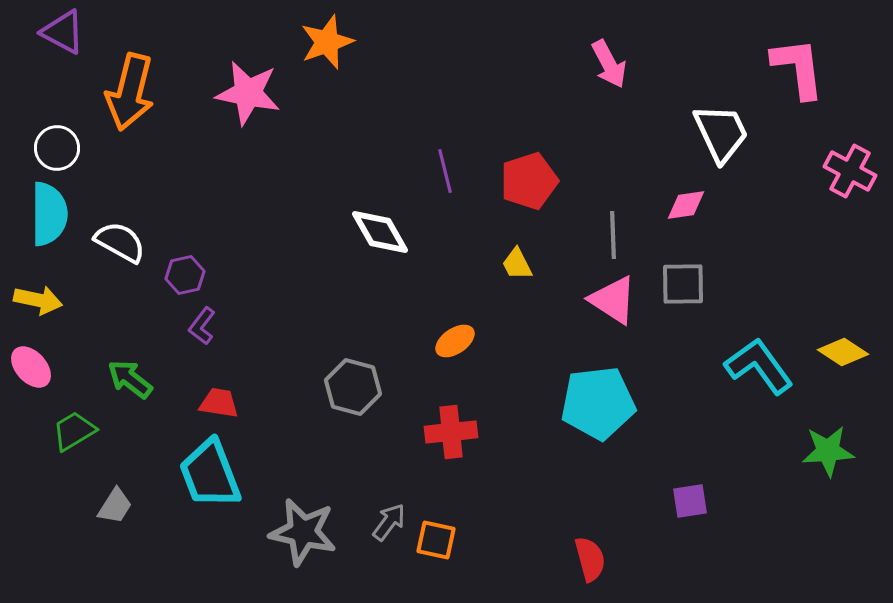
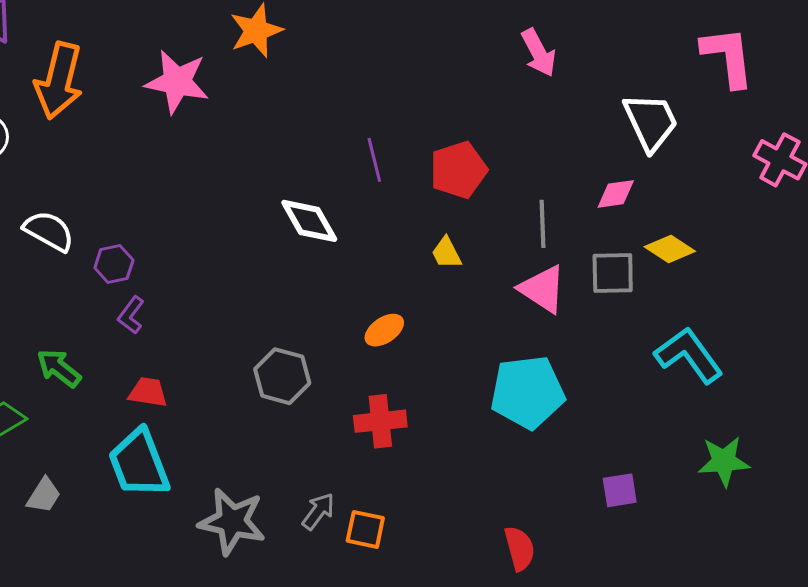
yellow diamond: (843, 352) -> (670, 249), moved
green star: (828, 451) -> (724, 461), moved

